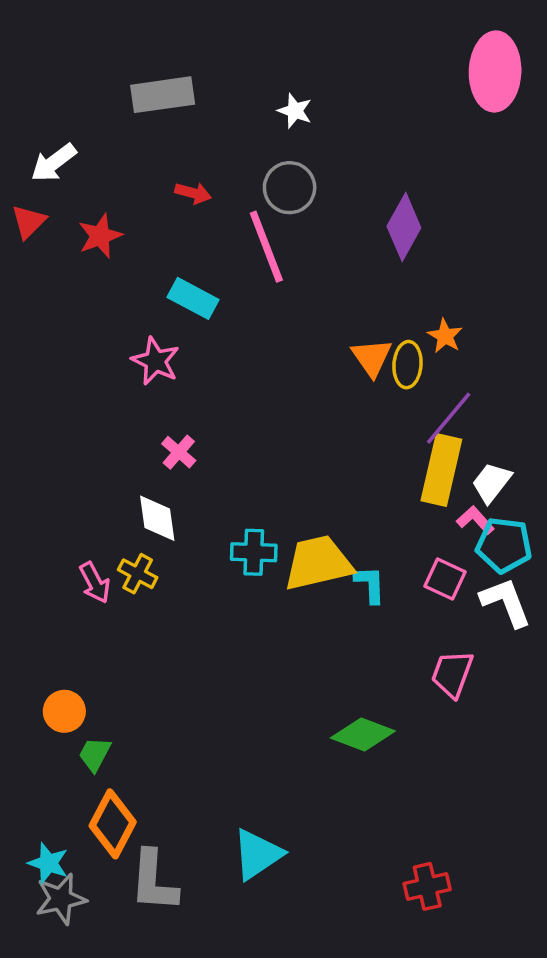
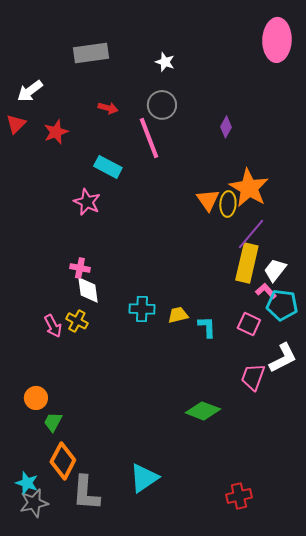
purple diamond: (404, 227) -> (226, 127), size x0.6
orange star: (445, 336) -> (249, 188), size x2.0
pink cross: (179, 452) -> (80, 268), moved, turned -30
yellow trapezoid: (318, 563) -> (178, 315), size x0.5
white L-shape: (506, 602) -> (283, 358), moved, turned 84

